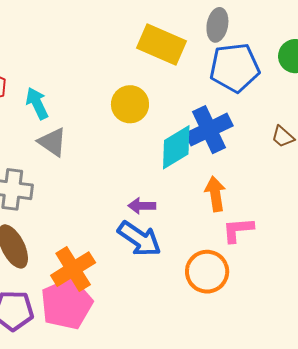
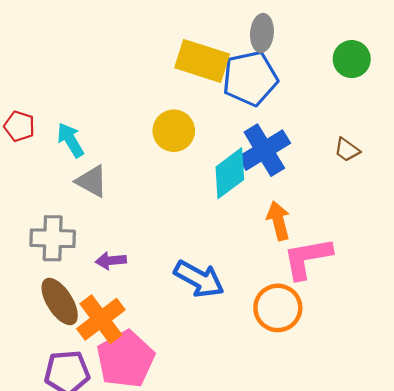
blue pentagon: (235, 68) -> (250, 78), moved
purple arrow: (142, 206) -> (111, 261), moved
pink L-shape: (238, 230) -> (307, 258), size x1.4
orange cross: (73, 269) -> (101, 319), moved

